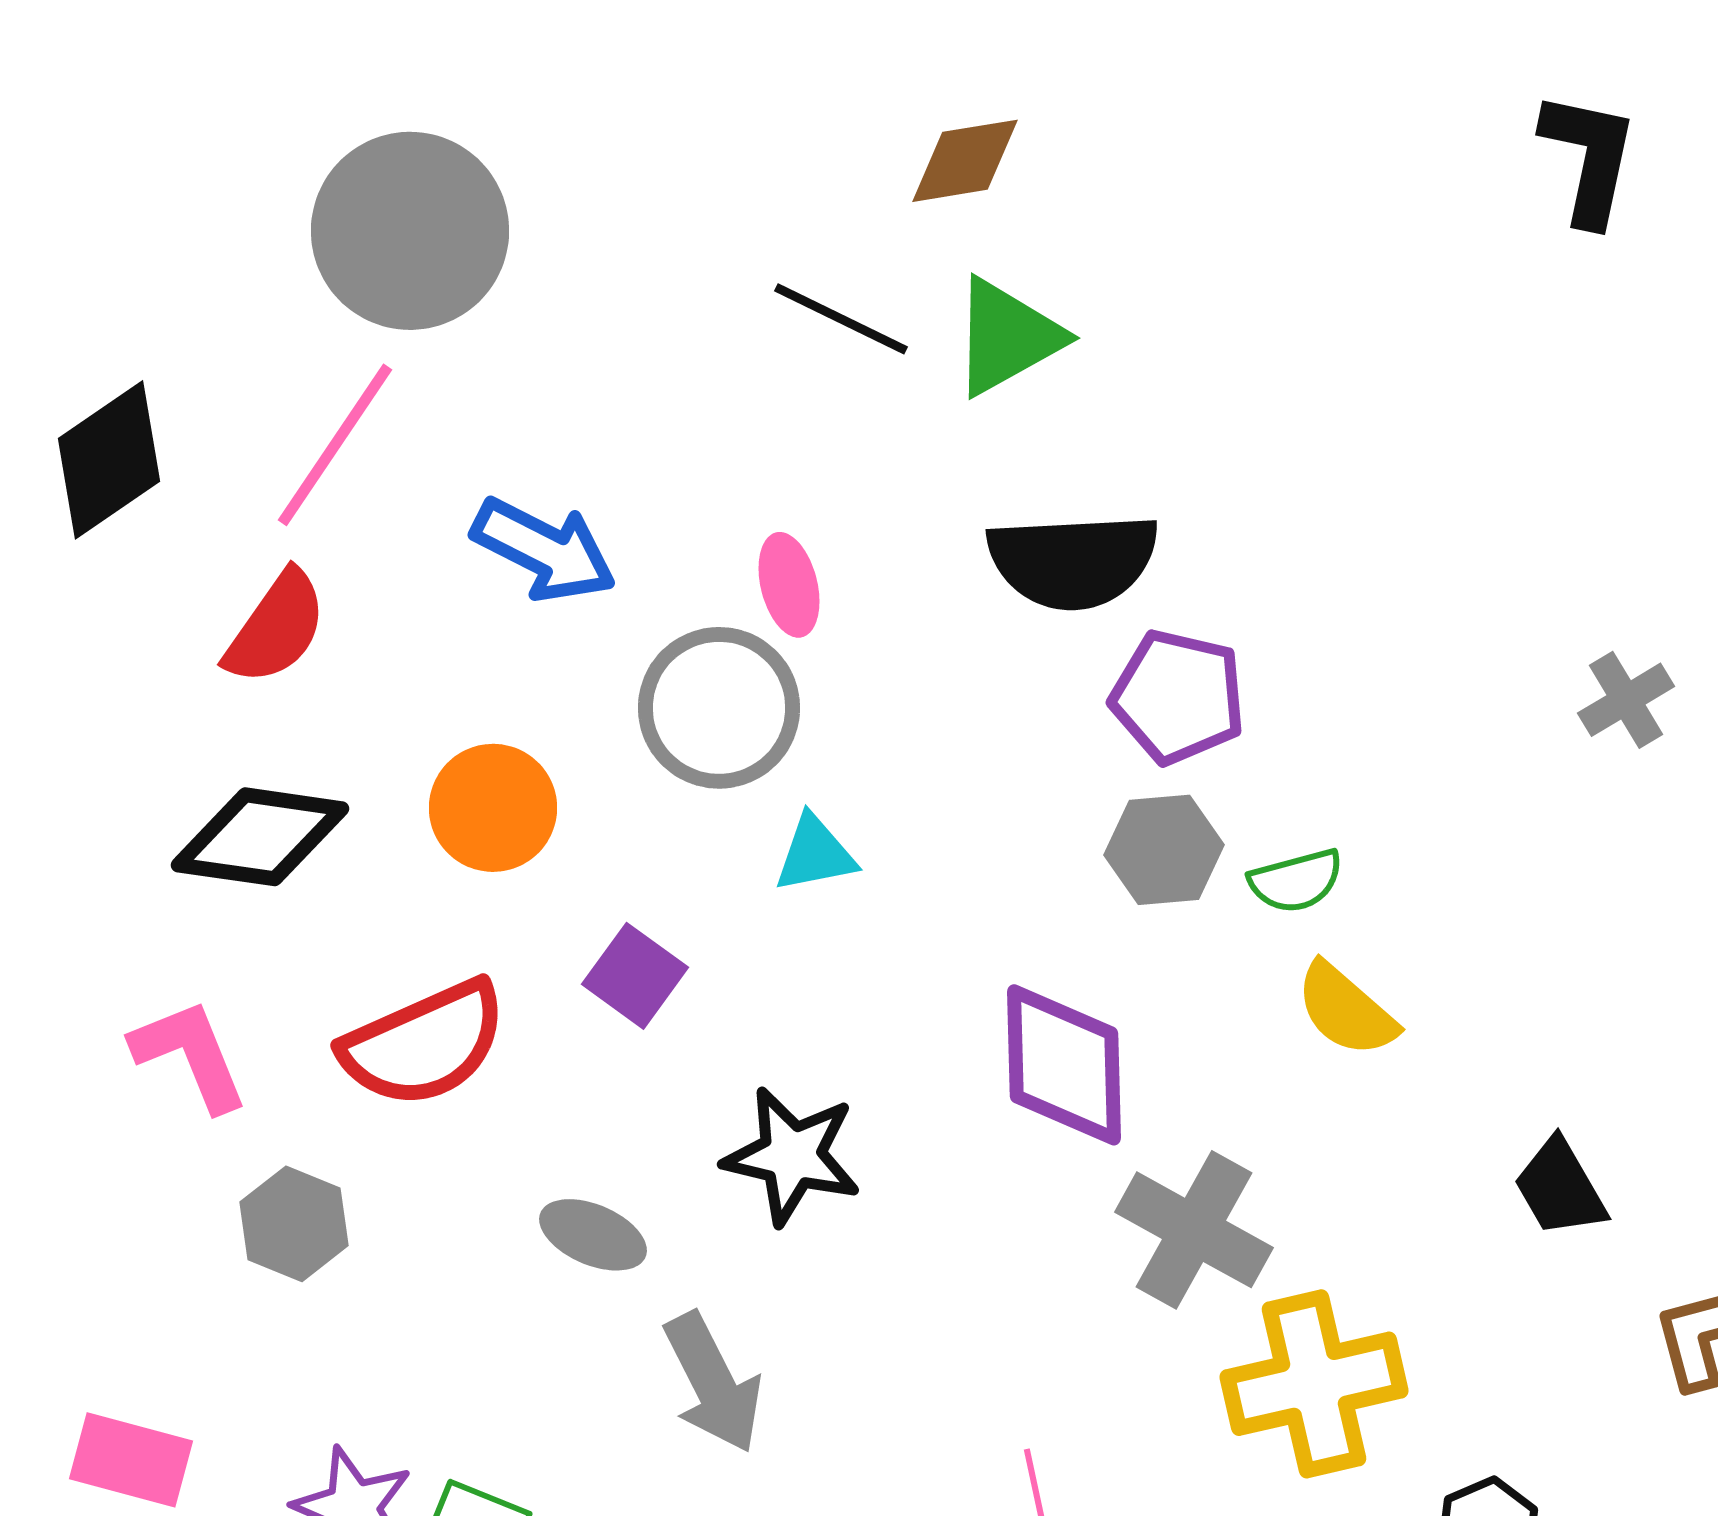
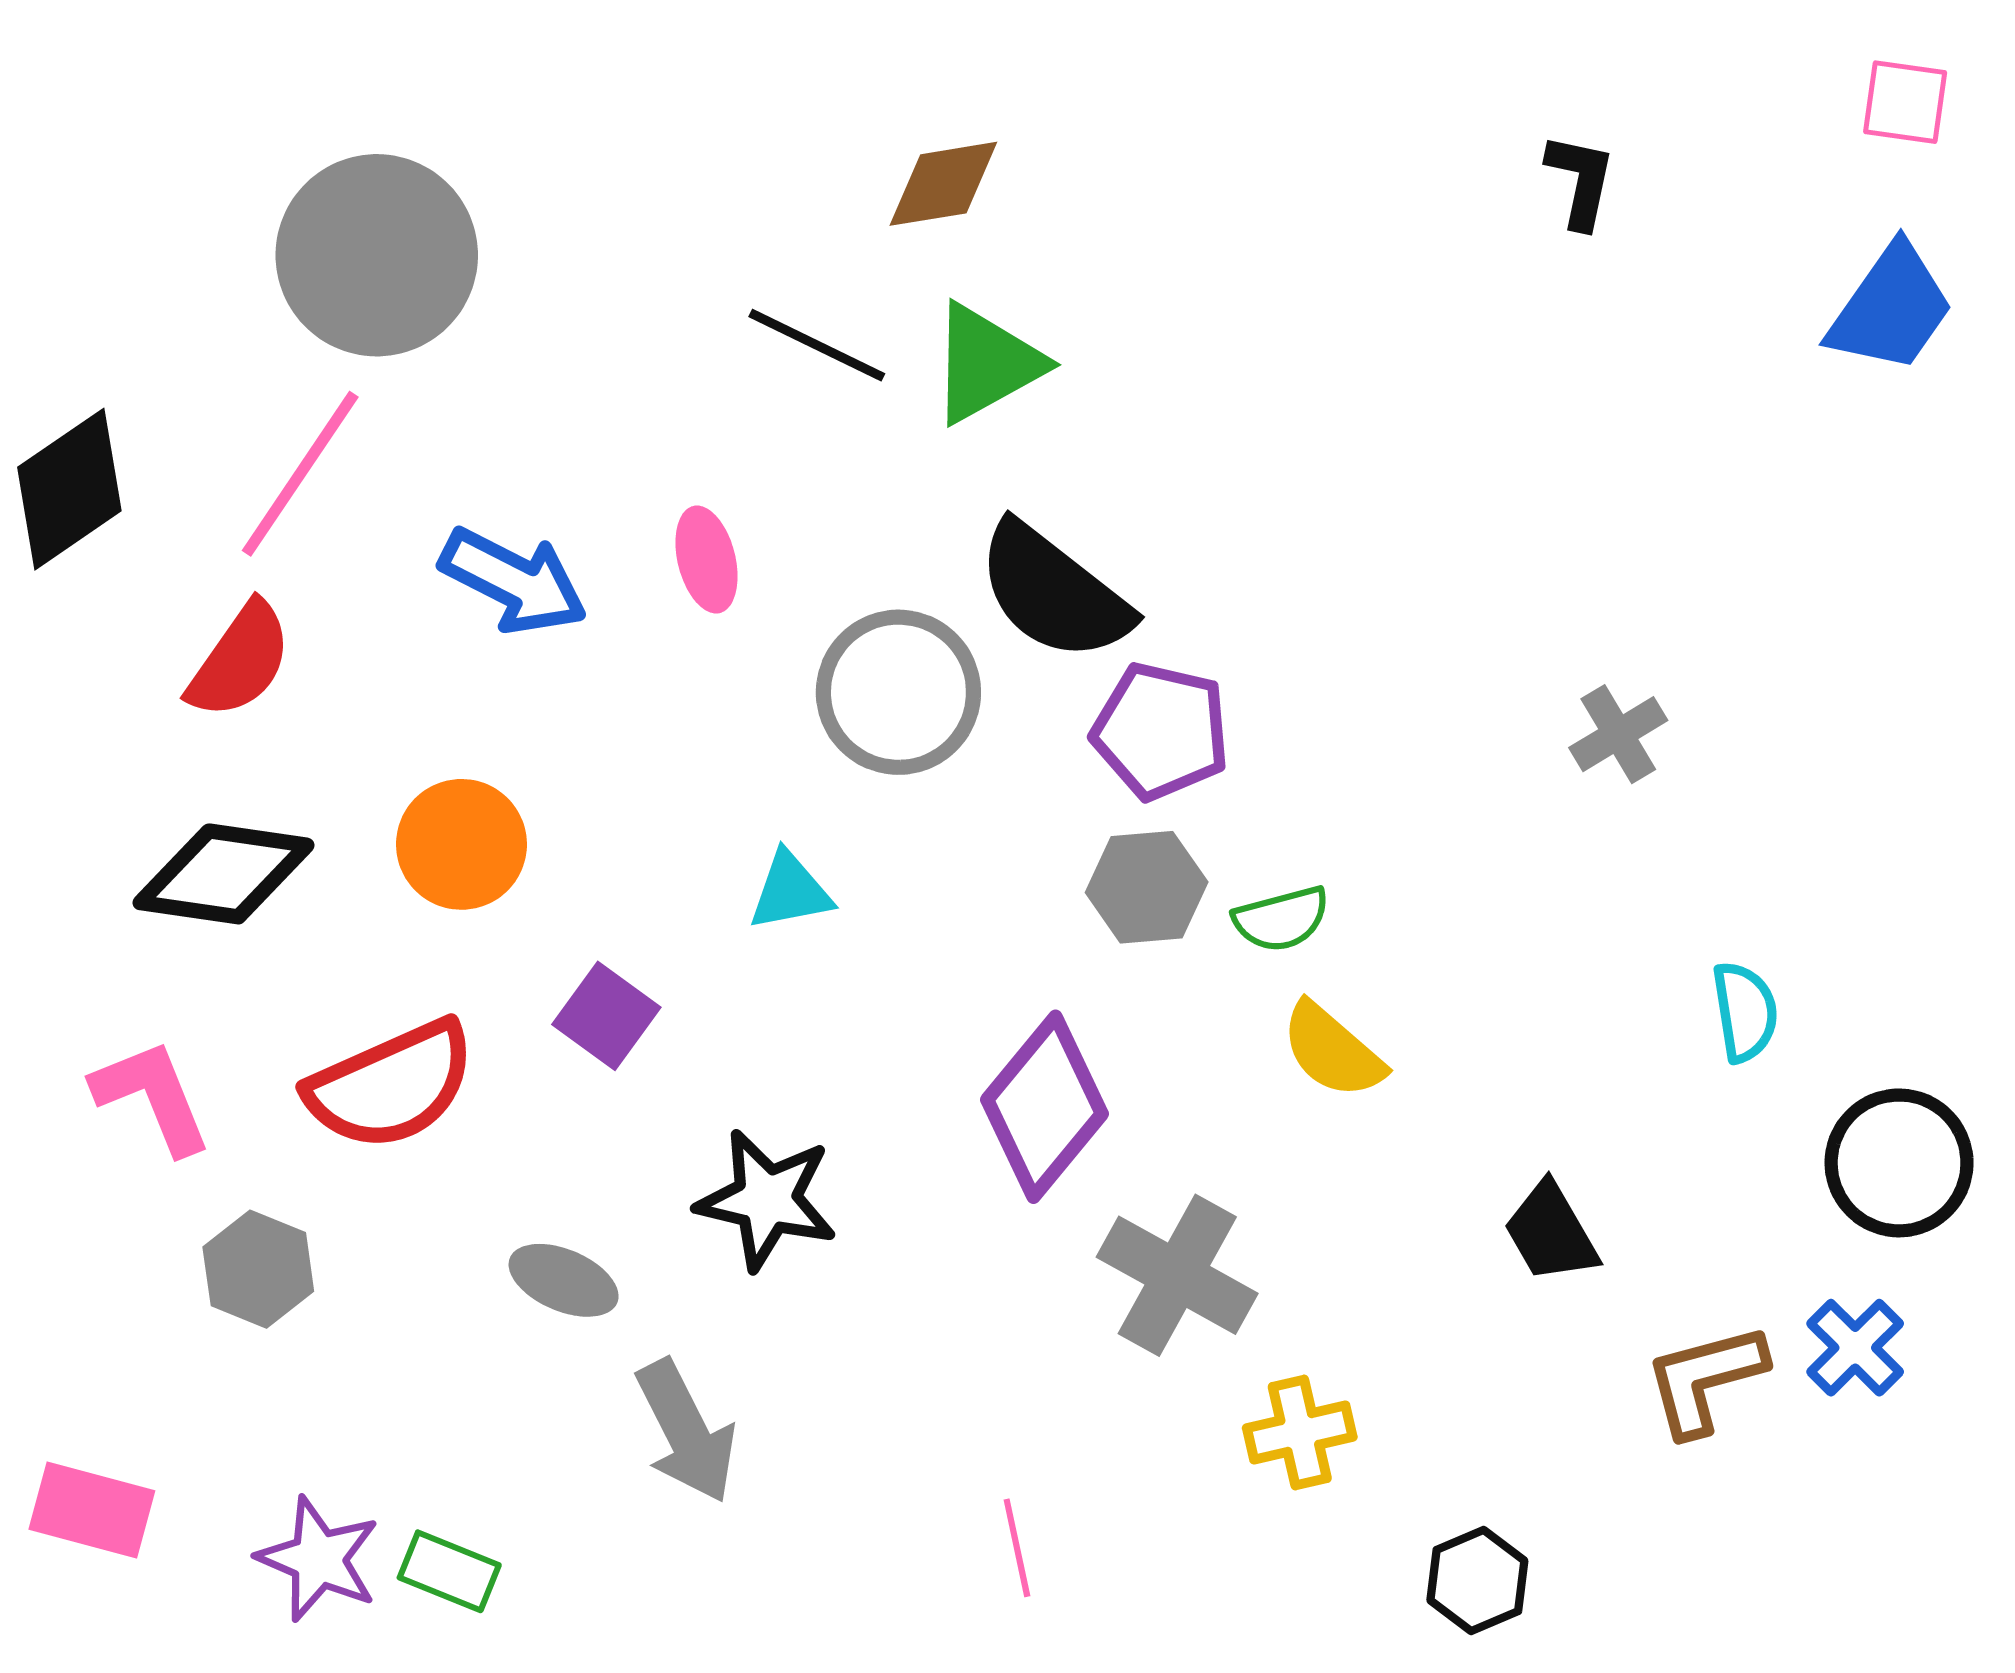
black L-shape: (1589, 158) -> (1580, 181), size x0.7
black semicircle: (1073, 561) -> (1054, 592), turned 41
pink ellipse: (789, 585) -> (707, 560), moved
gray circle: (719, 708) -> (898, 692), moved
purple diamond: (1064, 1065) -> (1044, 1107), turned 41
yellow cross: (1314, 1384) -> (1300, 1432), size x0.6

